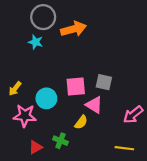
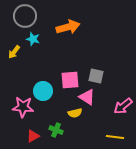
gray circle: (43, 17) -> (25, 16), moved
yellow arrow: (15, 89) -> (14, 52), moved
yellow semicircle: (81, 122) -> (75, 113), turned 40

